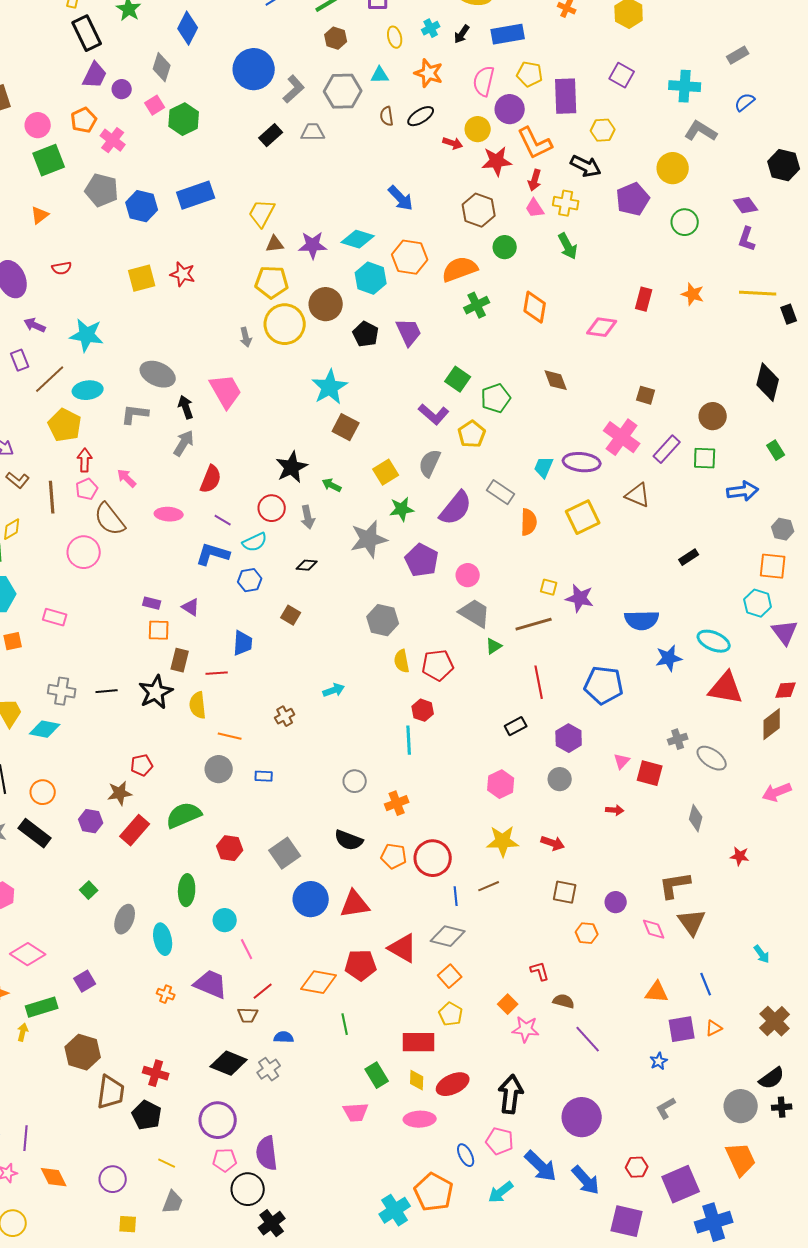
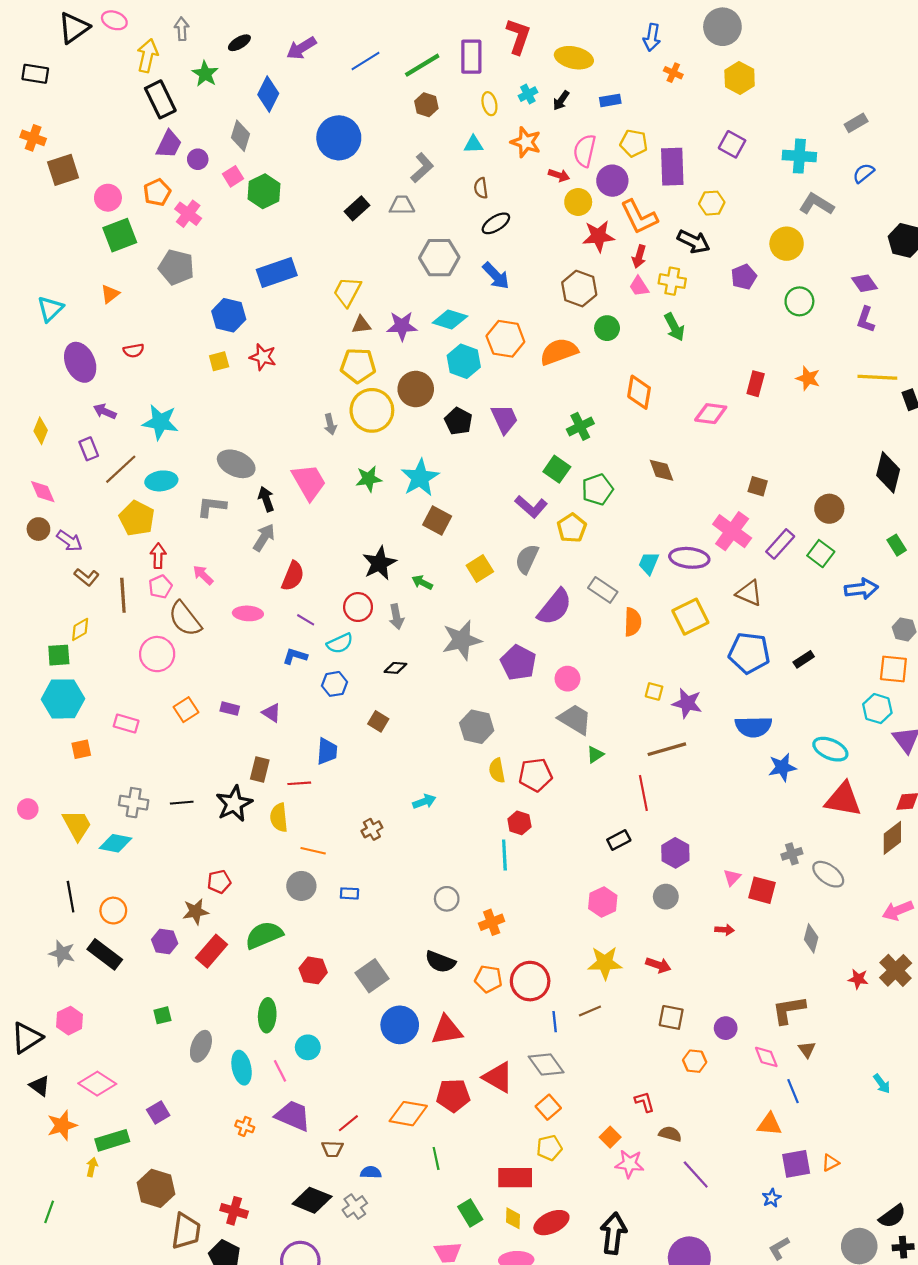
blue rectangle: (508, 34) -> (610, 100), size x0.6
gray L-shape: (294, 89) -> (422, 168), moved
gray hexagon: (343, 91) -> (439, 258), moved
black ellipse: (421, 116) -> (496, 223), moved
red arrow: (453, 143) -> (559, 175), moved
purple pentagon: (633, 199) -> (744, 277), size x0.7
blue hexagon: (142, 206) -> (229, 315), moved
yellow square: (142, 278) -> (219, 361), size x0.7
green cross: (477, 305) -> (580, 426), moved
green square: (705, 458) -> (821, 554), turned 35
green star: (402, 509) -> (369, 479), moved
blue L-shape: (213, 554) -> (295, 656), size x0.7
brown line: (534, 624) -> (667, 749), moved
orange square: (159, 630) -> (186, 710), moved, turned -35
blue pentagon: (604, 685) -> (749, 653), moved
green square: (89, 890) -> (162, 1015), turned 30
brown triangle: (692, 922) -> (807, 1049), size x0.6
gray diamond: (448, 936) -> (546, 1064), turned 40
pink line: (247, 949) -> (280, 1071), moved
blue line: (706, 984) -> (793, 1091), moved
yellow pentagon: (451, 1014) -> (549, 1148), turned 30
brown cross: (775, 1021) -> (896, 970), moved

